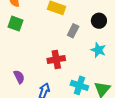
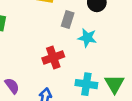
cyan star: (98, 50) -> (87, 38), moved

